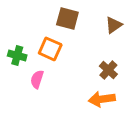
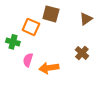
orange square: (50, 49) -> (31, 27), moved
orange arrow: (102, 99) -> (49, 68), moved

